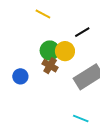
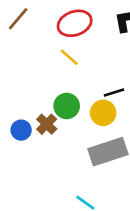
yellow circle: (65, 51) -> (103, 113), moved
brown cross: (50, 66) -> (47, 124), moved

